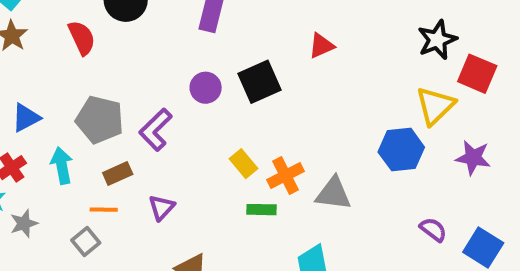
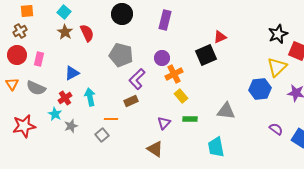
red semicircle: (82, 38) -> (87, 33), moved
black square: (259, 82) -> (206, 55), moved
gray pentagon: (100, 120) -> (121, 55), moved
brown rectangle: (118, 174) -> (131, 101), moved
orange cross: (285, 176) -> (174, 74), moved
purple triangle: (162, 208) -> (164, 123), moved

